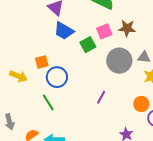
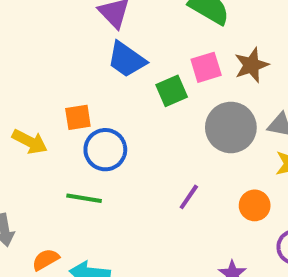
brown star: (127, 28) -> (251, 65), turned -30
green line: (48, 102) -> (84, 198), turned -54
orange circle: (141, 104) -> (255, 205), moved

